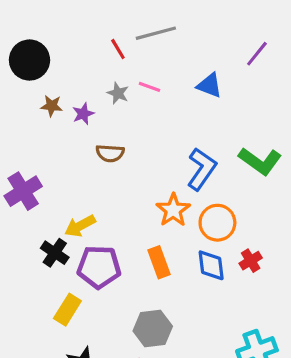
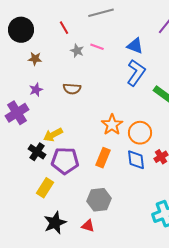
red line: (118, 49) -> (64, 28), moved
purple star: (83, 114) -> (36, 90), moved
blue L-shape: (202, 169) -> (136, 73), moved
orange rectangle: (159, 262) -> (103, 158), turned 42

